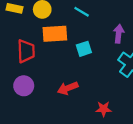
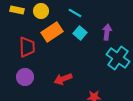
orange rectangle: (55, 34) -> (52, 32), turned -30
cyan square: (84, 49) -> (80, 33), moved, turned -32

